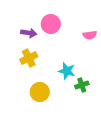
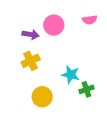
pink semicircle: (90, 35) -> (90, 20), moved

